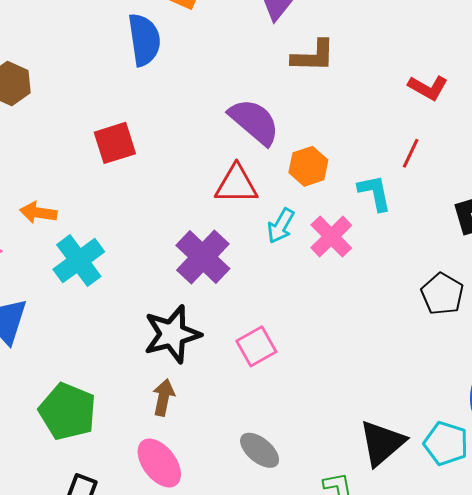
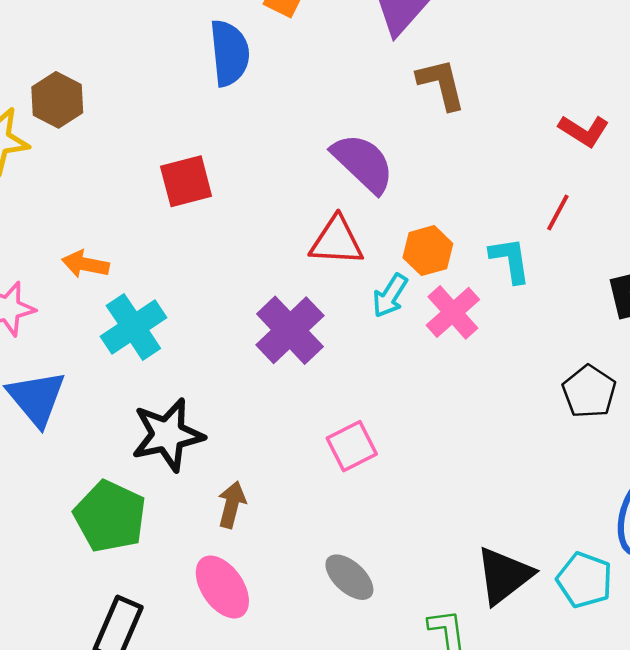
brown L-shape: (313, 56) -> (441, 84), turned -108
orange hexagon: (308, 166) -> (428, 251), moved
black star: (172, 334) -> (168, 435), moved

